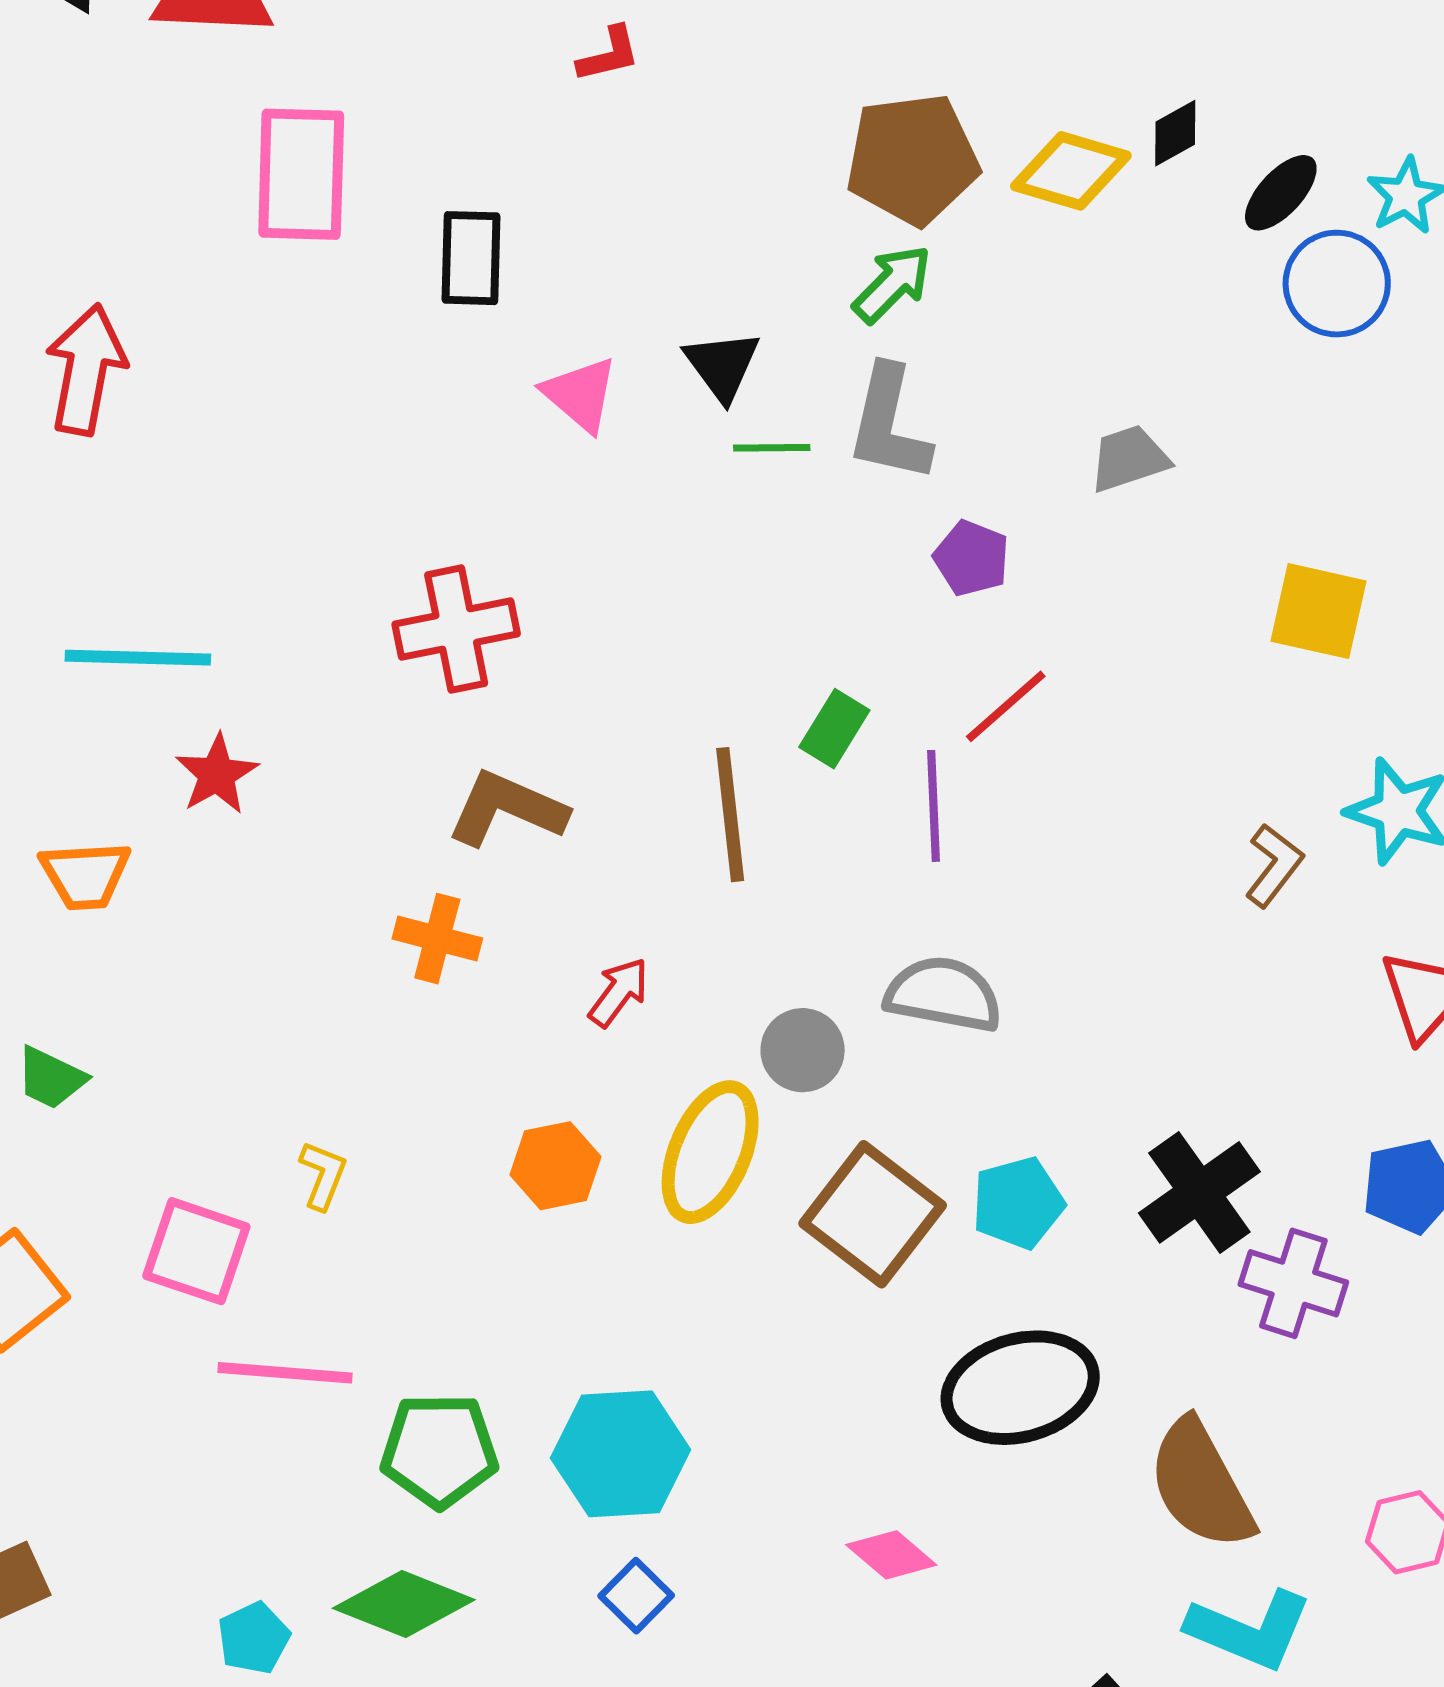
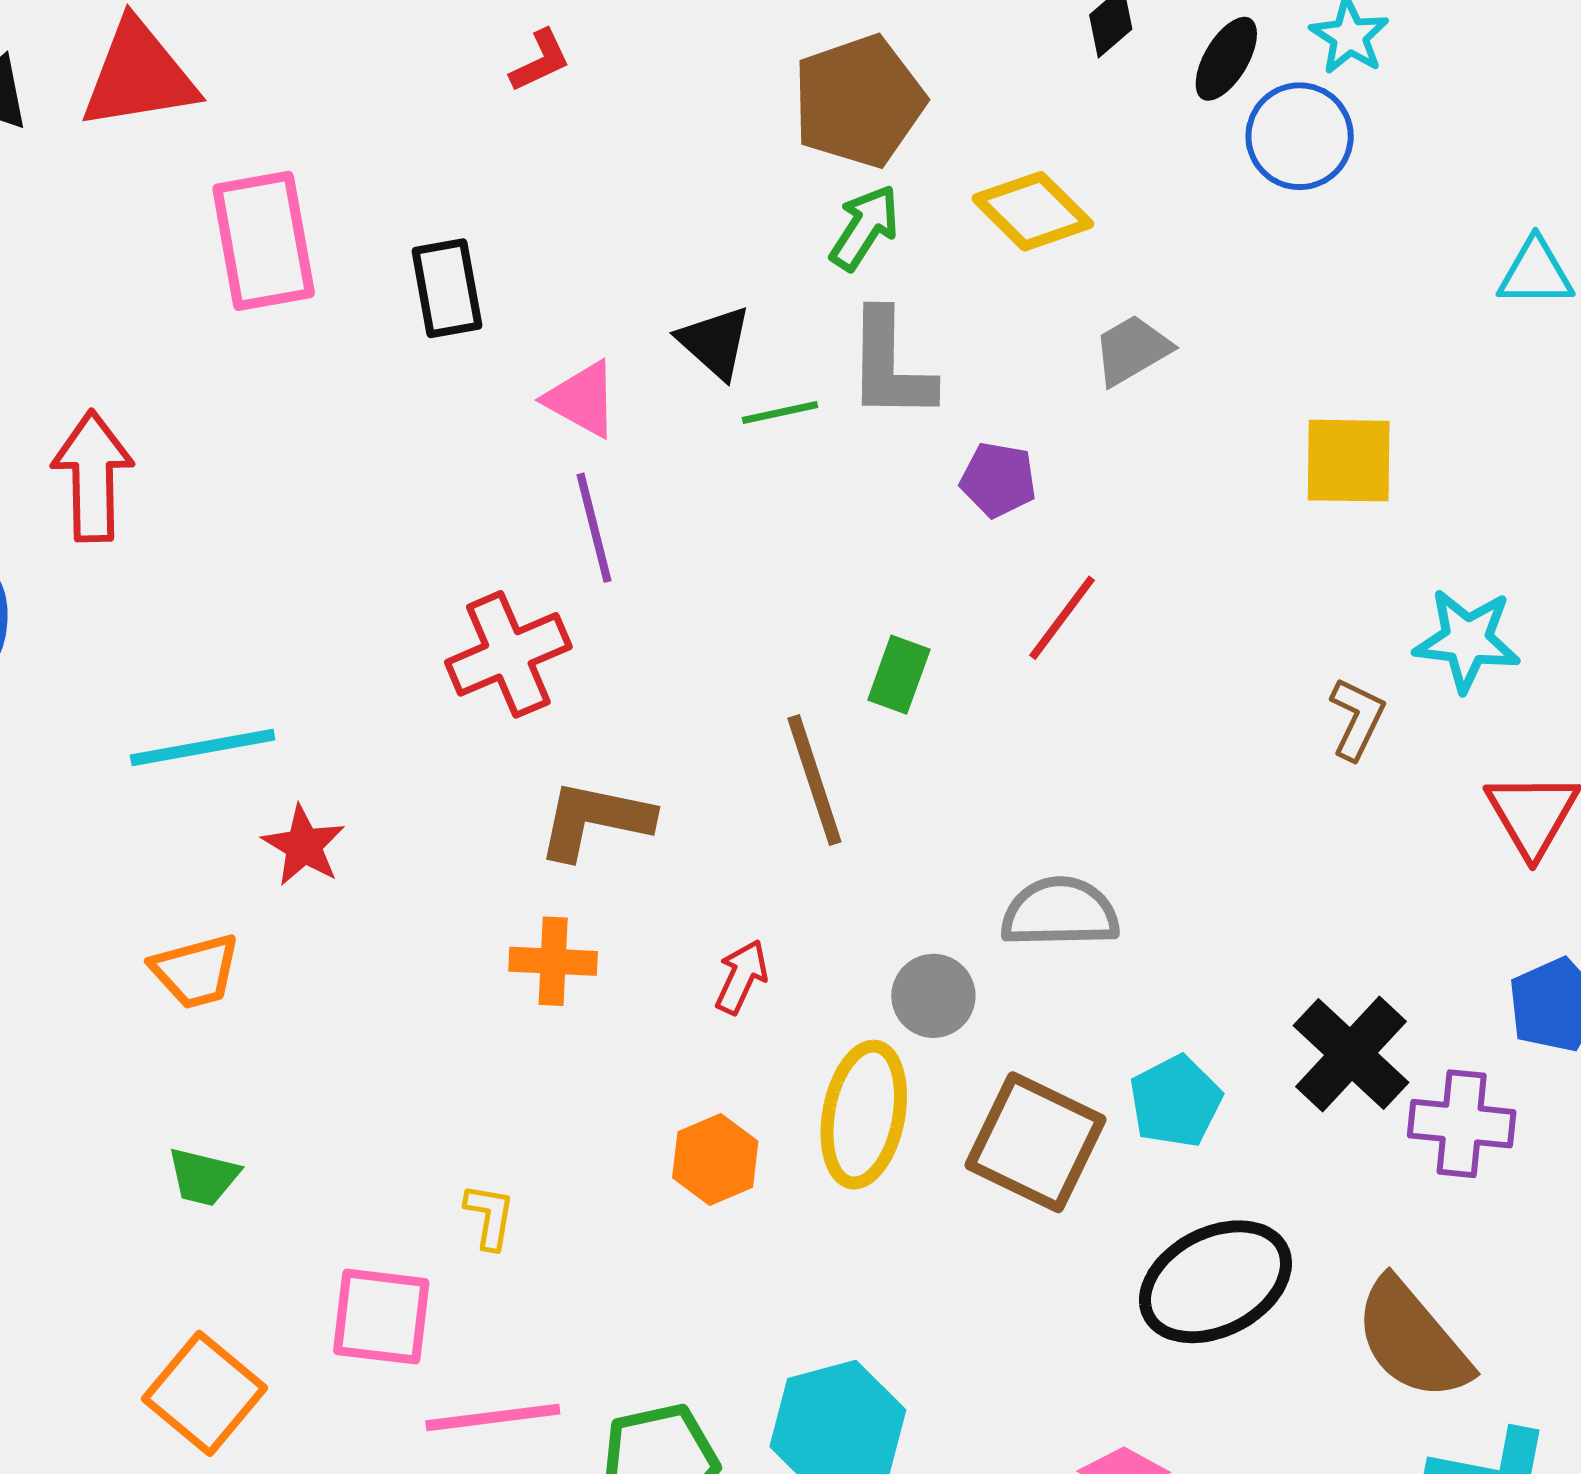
yellow diamond: (1071, 171) -> (1033, 211), moved, turned 40
purple line: (934, 806) -> (594, 528), moved

